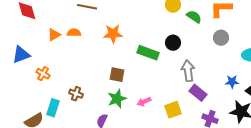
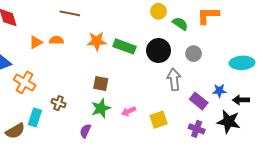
gray circle: (221, 38) -> (194, 54), moved
black circle: (173, 43) -> (159, 51), size x1.5
green rectangle: (148, 53) -> (125, 46), moved
orange cross: (43, 74) -> (25, 82), size x1.5
purple rectangle: (198, 93) -> (199, 101), moved

